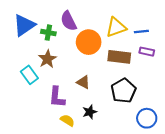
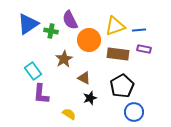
brown star: (47, 59) -> (64, 59), moved
purple L-shape: (57, 97) -> (41, 94), moved
black star: (90, 112) -> (90, 98), moved
blue circle: (147, 118) -> (134, 112), moved

